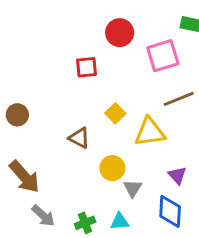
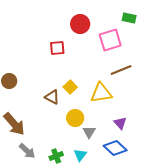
yellow square: (115, 113) -> (70, 87), moved
blue diamond: (170, 211) -> (115, 148), turned -50
cyan triangle: (120, 221) -> (80, 155), turned -48

